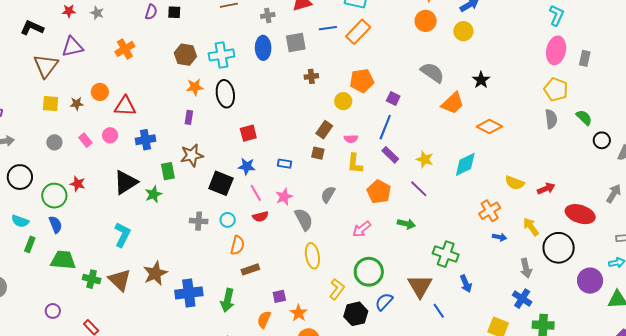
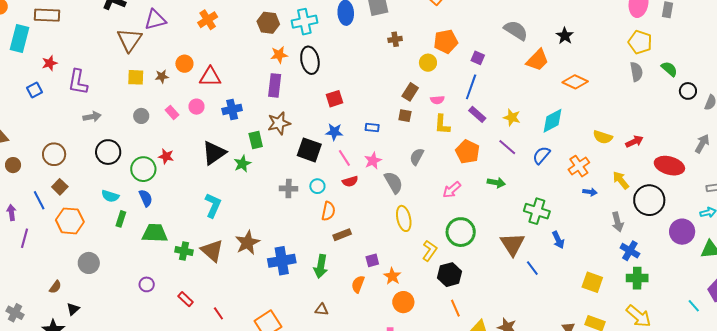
purple rectangle: (189, 117) -> (275, 85), size x1.6
blue cross: (522, 299) -> (630, 251), moved
blue semicircle: (384, 302) -> (541, 155), moved

